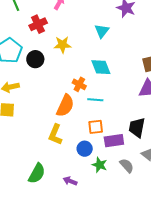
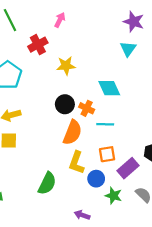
cyan triangle: (102, 31) -> (128, 49), moved
black circle: (35, 59) -> (65, 104), moved
yellow L-shape: (55, 135) -> (77, 163), moved
purple rectangle: (114, 141) -> (128, 168), turned -30
green semicircle: (37, 173) -> (47, 183), moved

